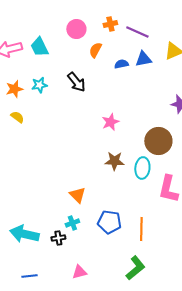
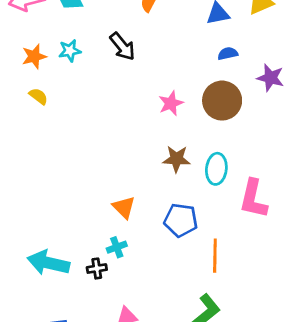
blue semicircle: (121, 64) -> (228, 54), moved
brown circle: (158, 141) -> (222, 101), moved
blue pentagon: (109, 222) -> (181, 220), moved

